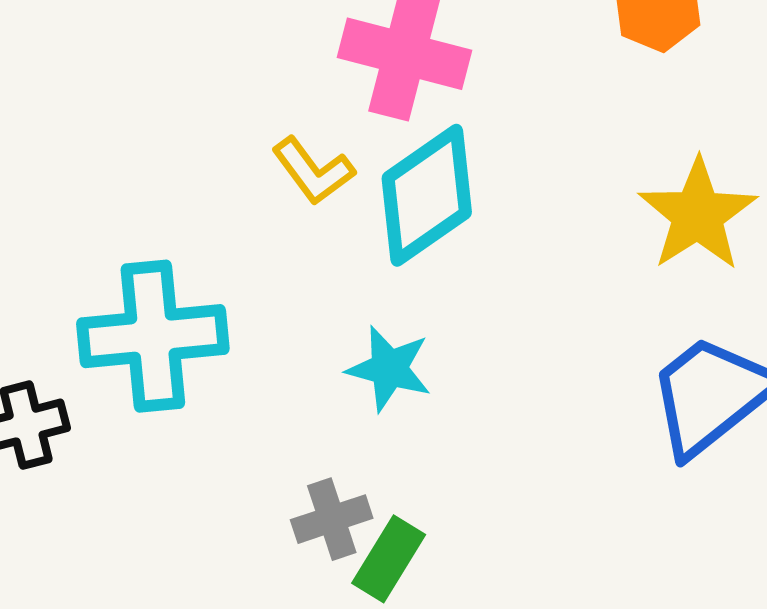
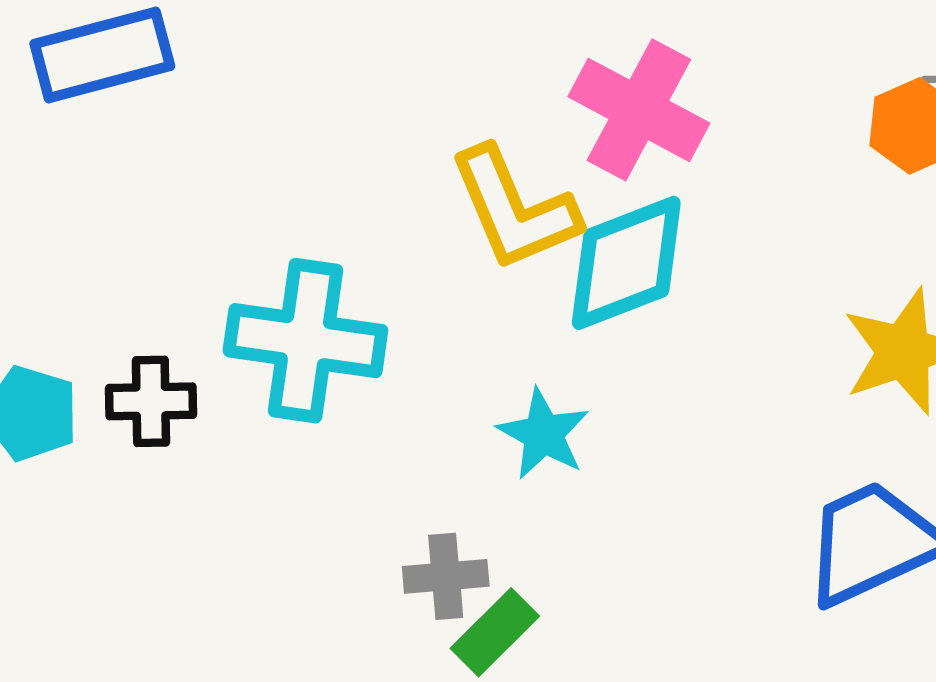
yellow L-shape: (313, 171) -> (514, 209), size x1.6

